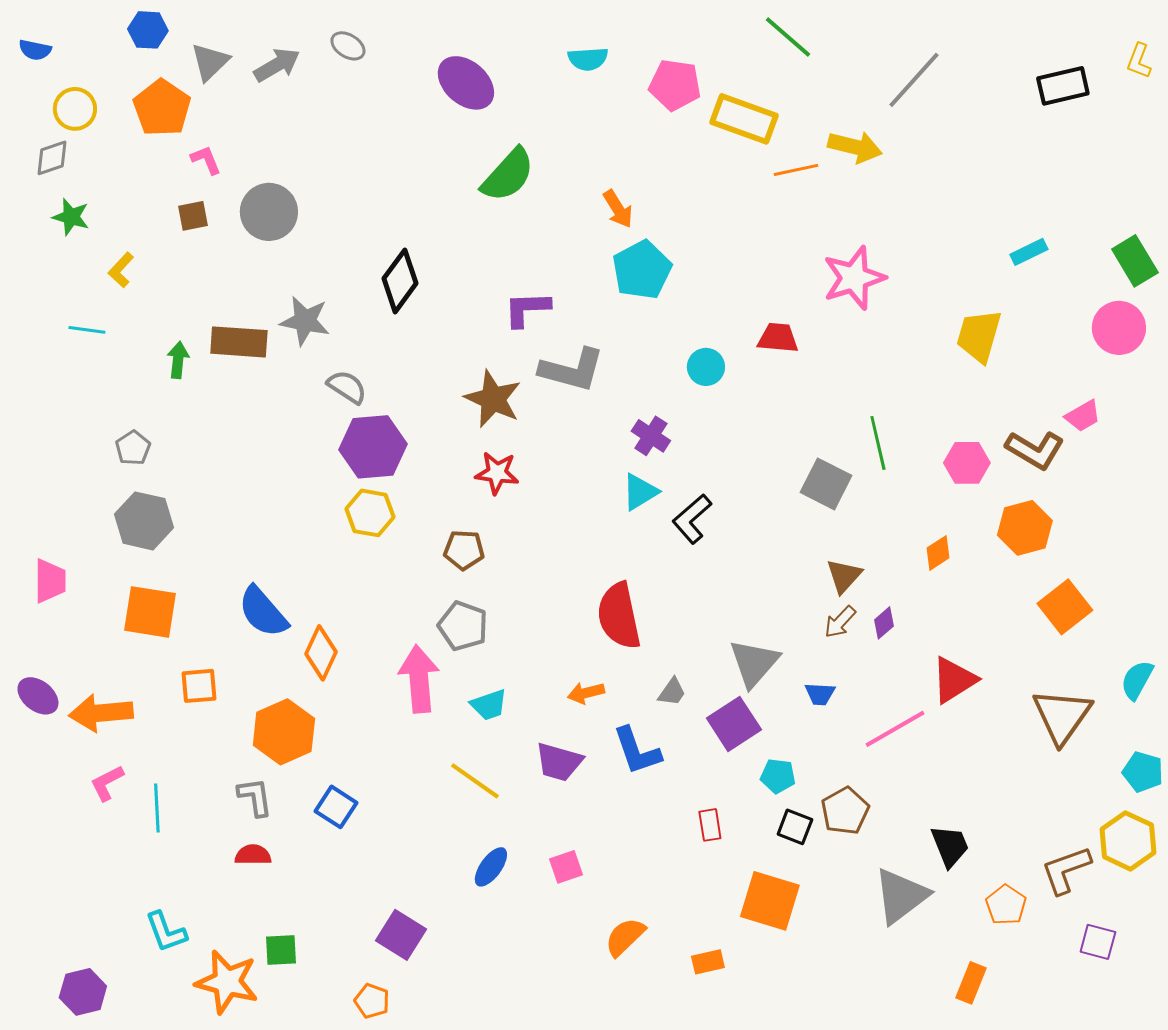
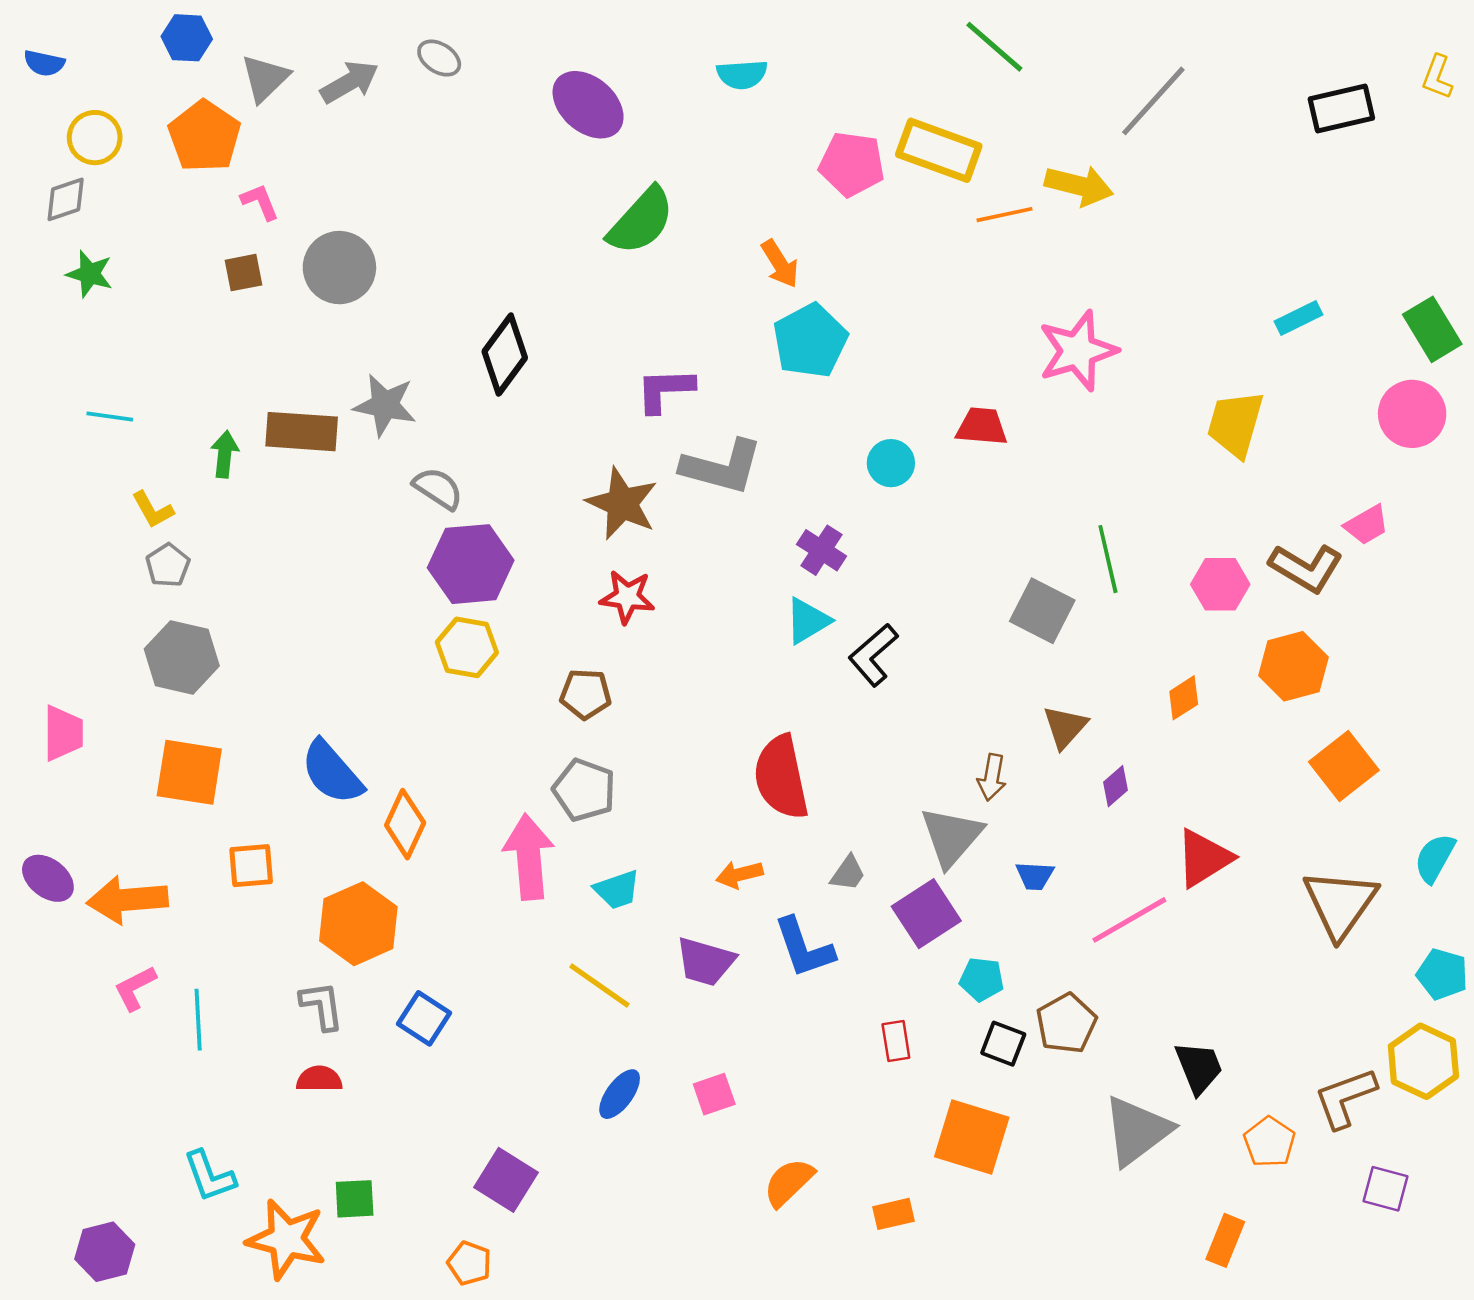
pink pentagon: (675, 85) -> (852, 164), moved
yellow L-shape: (121, 270) -> (153, 510), moved, turned -72
brown arrow: (840, 622) -> (992, 777), moved, turned -33

